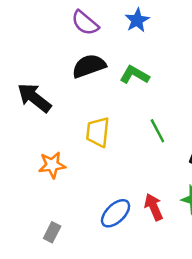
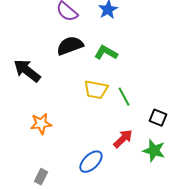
yellow trapezoid: (98, 132) -> (96, 90), moved, turned -85
red arrow: (154, 207) -> (123, 139), moved, turned 70

